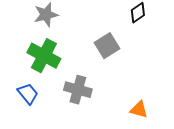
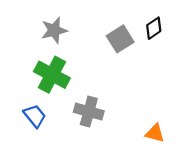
gray square: (107, 46) -> (120, 39), moved

